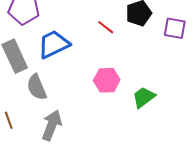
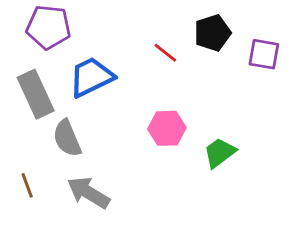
gray arrow: (52, 125) -> (88, 193), turned -80

